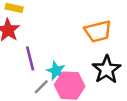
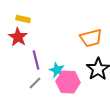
gray line: (41, 87) -> (35, 83), moved

